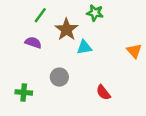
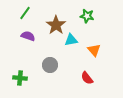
green star: (95, 13) -> (87, 16), moved
green line: (40, 15) -> (25, 13), moved
orange triangle: (134, 51) -> (94, 50), moved

